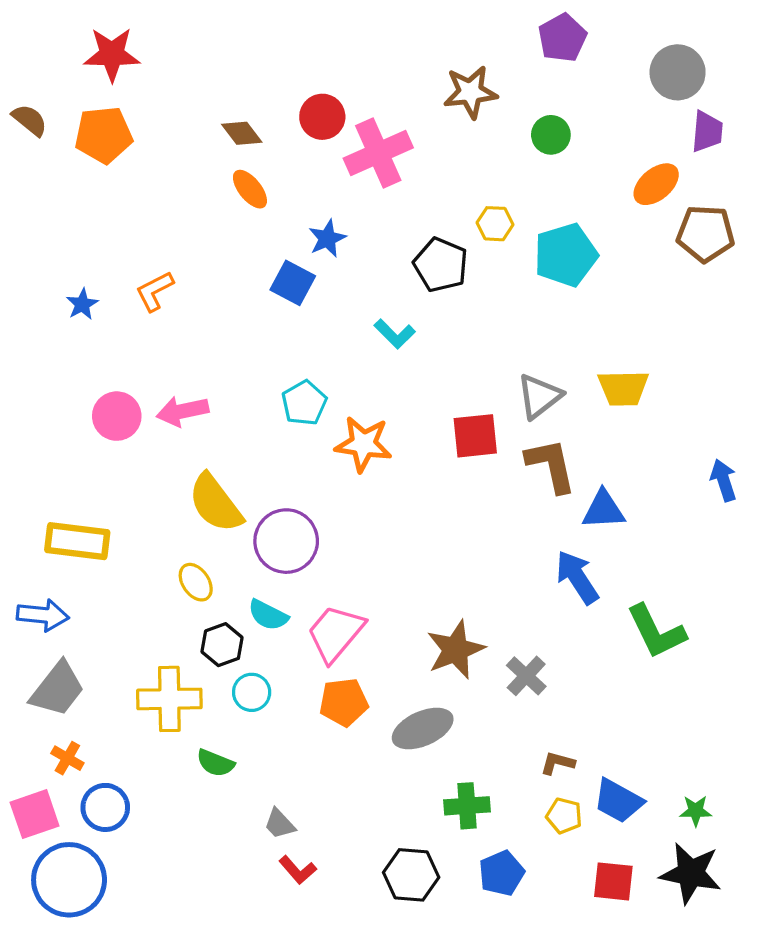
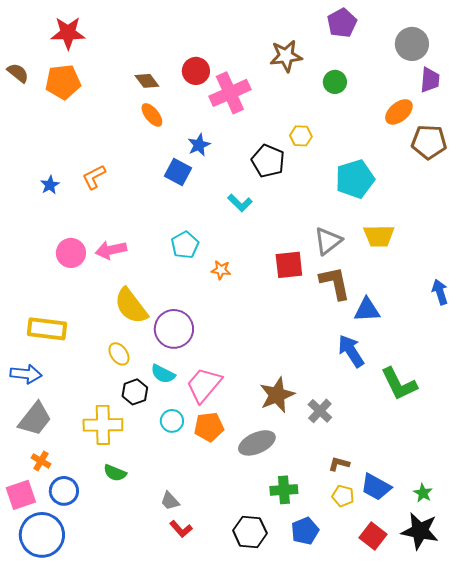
cyan pentagon: (566, 255) -> (355, 179), moved
orange star: (363, 444) -> (221, 270), size x0.6
cyan circle: (252, 692) -> (172, 421), moved
green semicircle: (215, 763) -> (115, 473), moved
green star: (696, 811) -> (423, 493), turned 30
red square: (613, 881) -> (373, 536), turned 32

